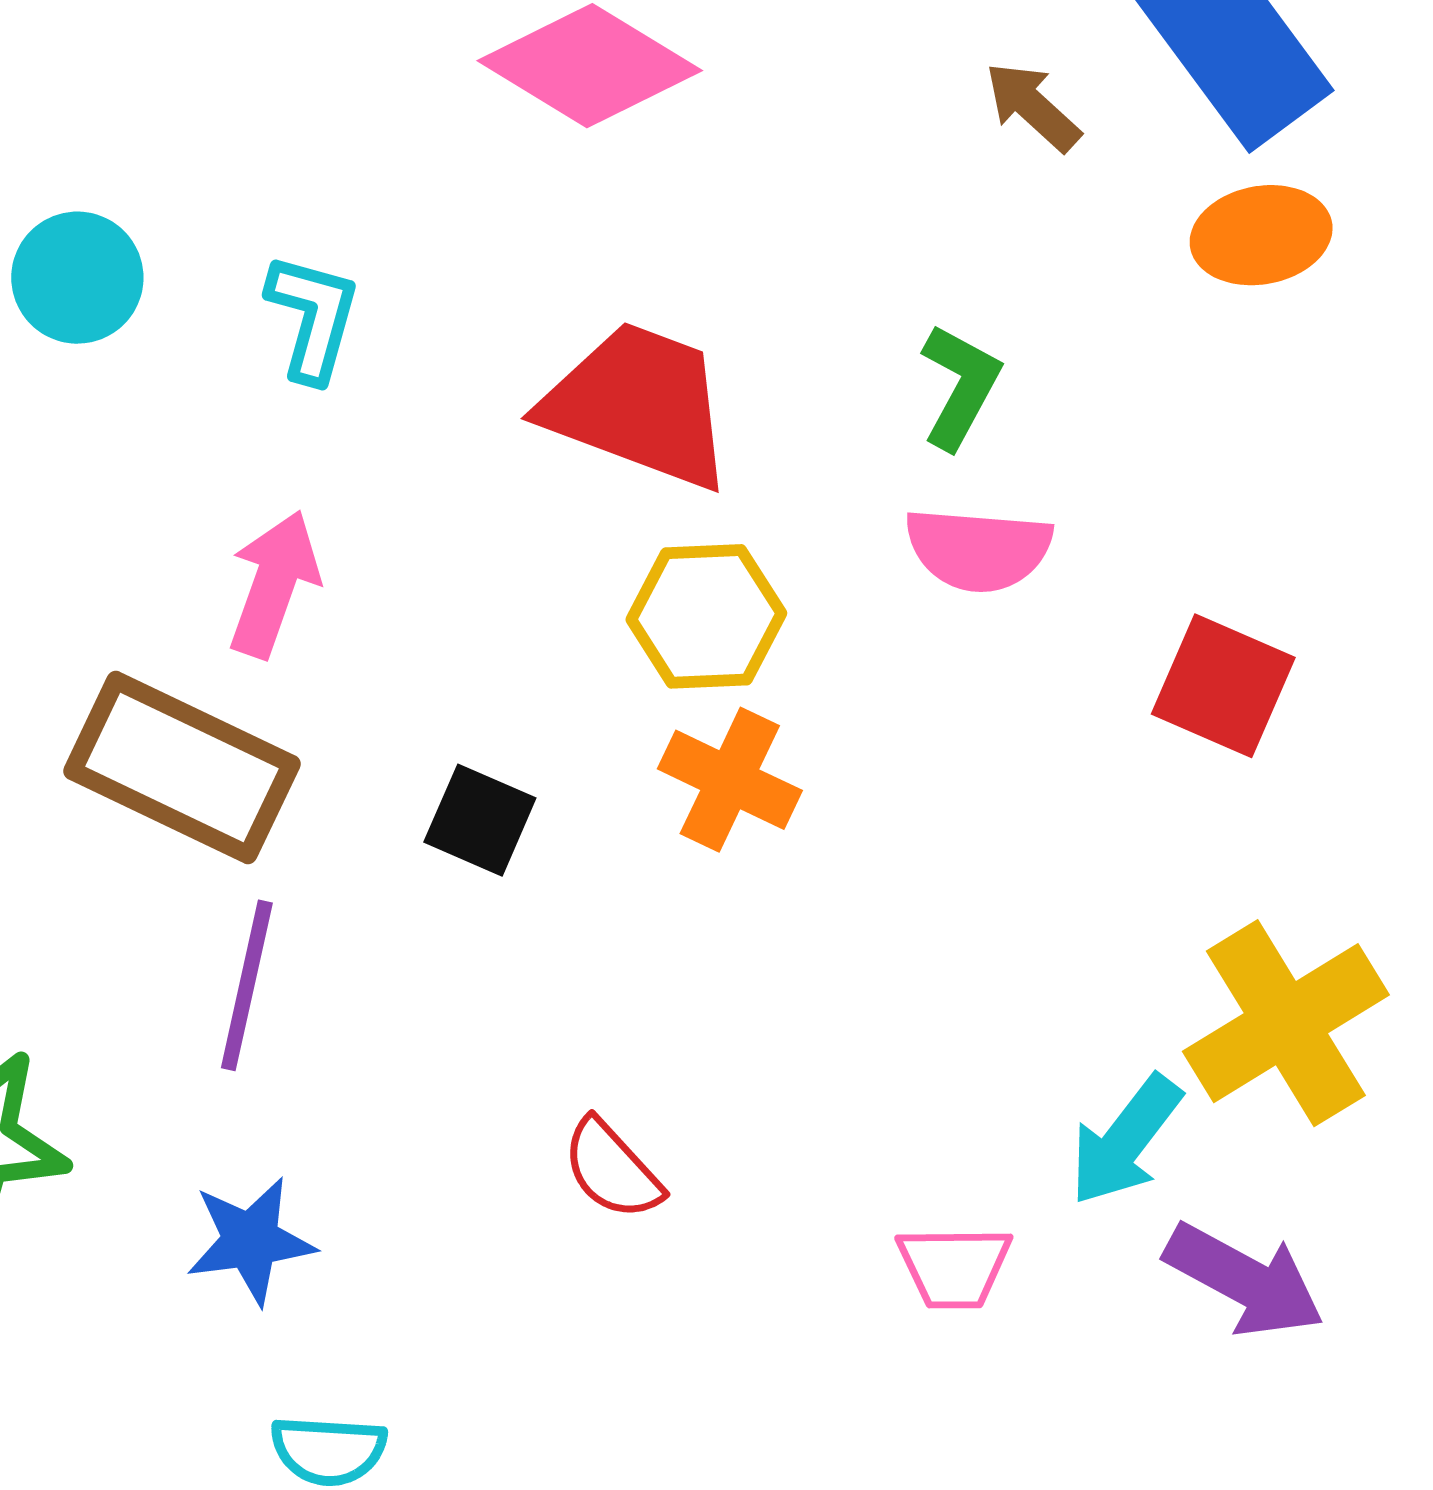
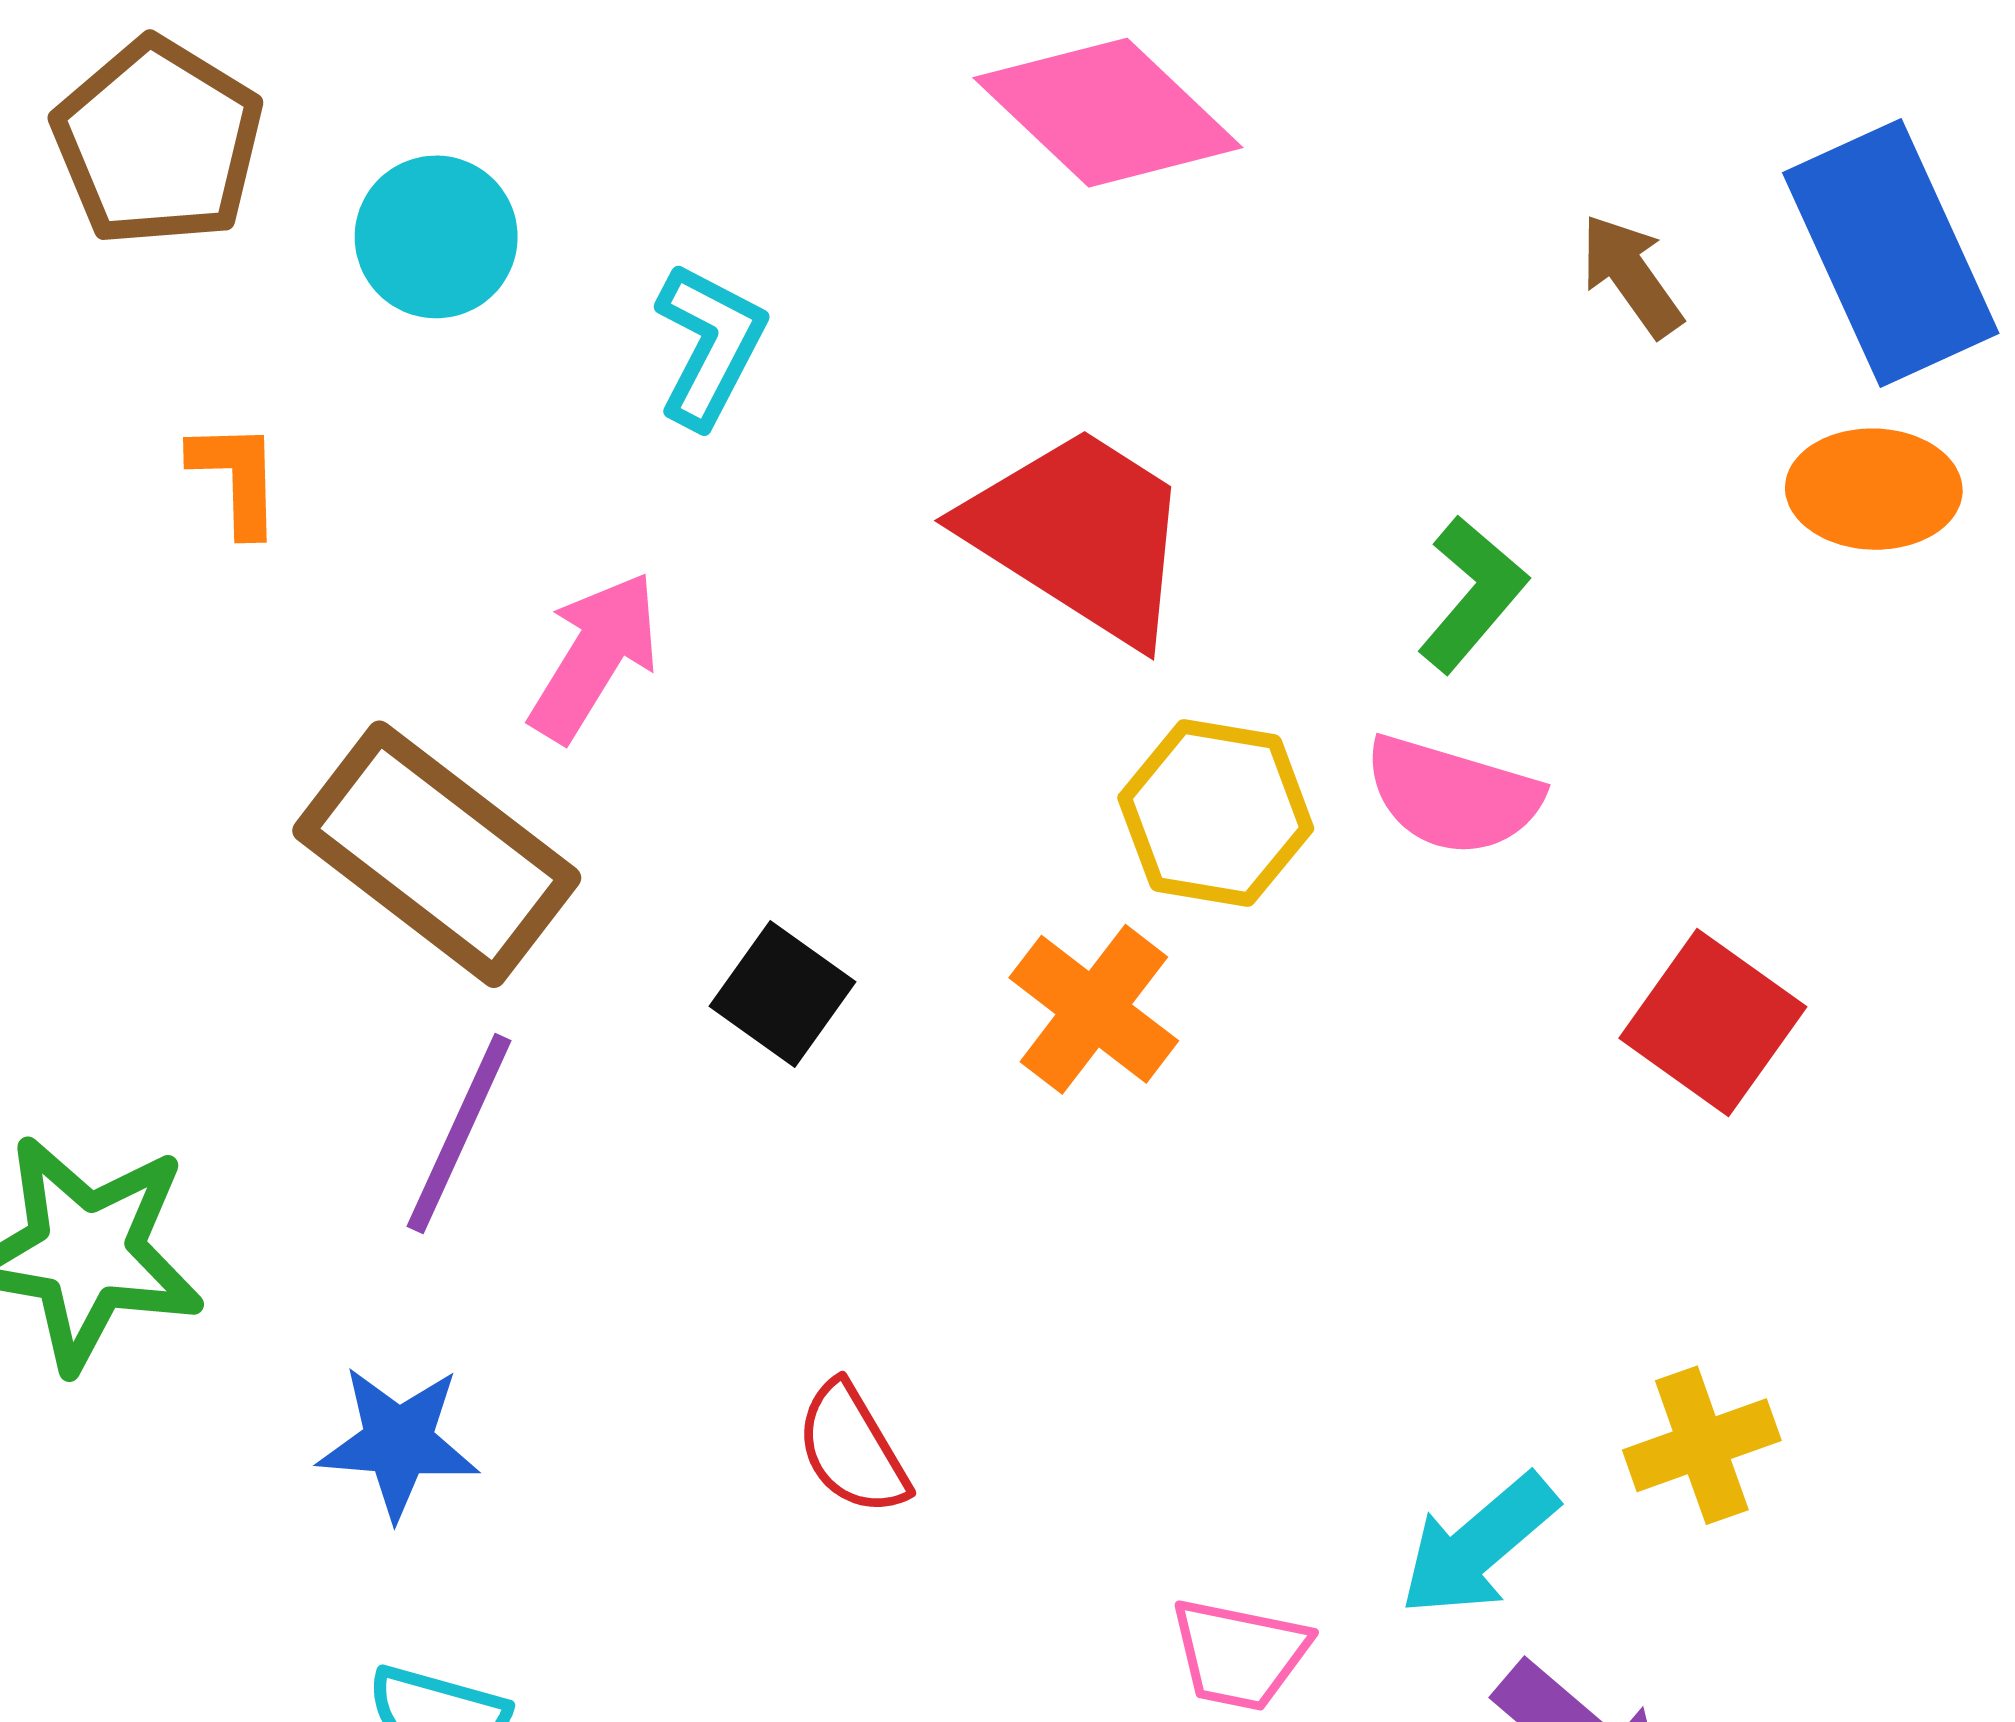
yellow hexagon: (706, 616) -> (1216, 813), moved
yellow cross: (1286, 1023) -> (1702, 1445), size x0.6

